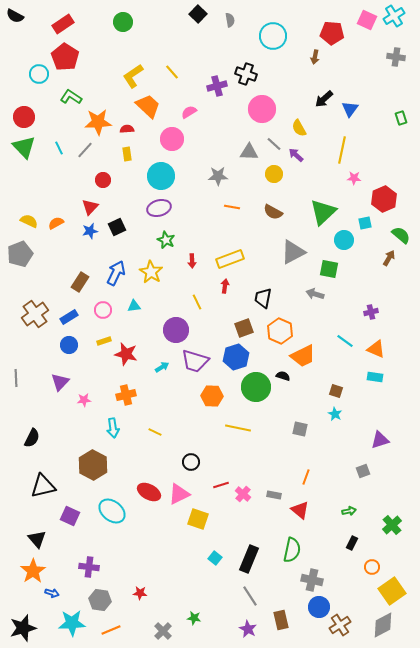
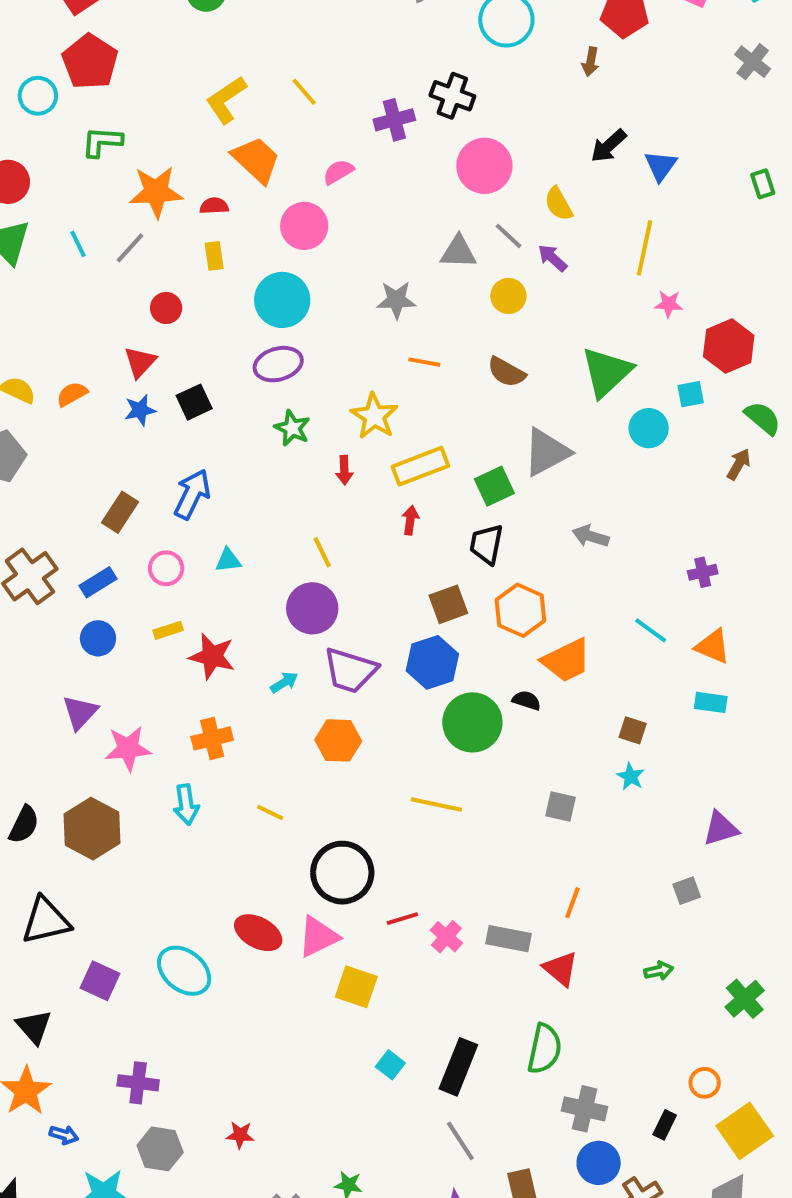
gray cross: (396, 57) -> (753, 62), turned 30
green L-shape: (71, 97) -> (102, 142), turned -30
green square: (329, 269) -> (494, 486), moved, turned -36
yellow star: (151, 272) -> (374, 416), moved
yellow line: (197, 302) -> (322, 552), moved
orange hexagon: (212, 396) -> (338, 740), moved
pink star: (84, 400) -> (128, 748), size x1.6
black circle: (191, 462) -> (342, 873), size x1.8
brown hexagon: (93, 465) -> (92, 829), moved
gray rectangle: (274, 495) -> (508, 939), size x1.5
black rectangle: (352, 543) -> (665, 1125), moved

